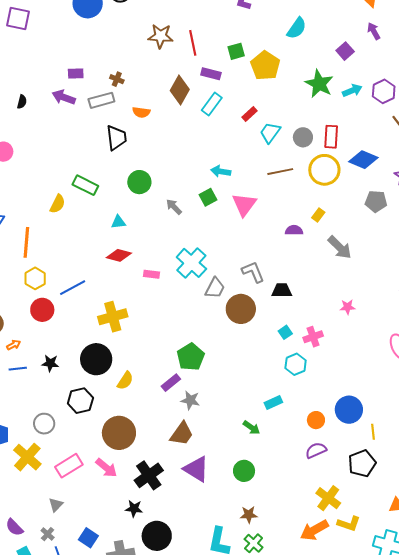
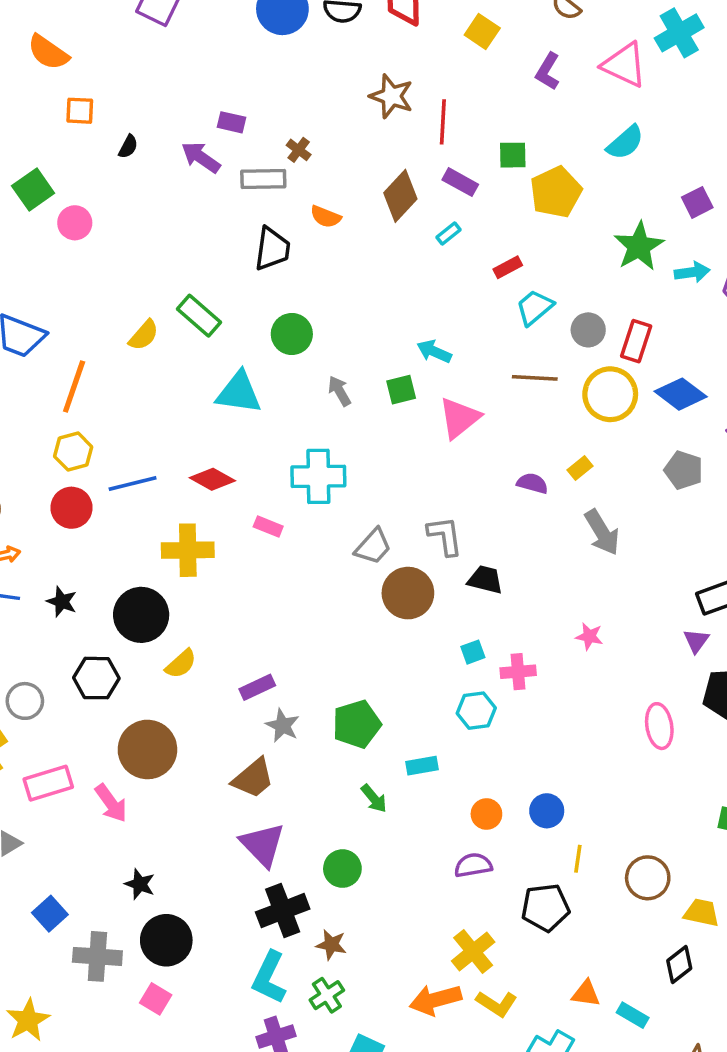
cyan rectangle: (212, 104) -> (449, 233), size x0.6
cyan triangle: (118, 222) -> (239, 393), size x1.8
red diamond: (119, 255) -> (212, 479), moved
cyan cross: (191, 263) -> (318, 476), moved, turned 32
pink rectangle: (152, 274) -> (268, 527), moved
green pentagon: (191, 357) -> (357, 724), moved
blue circle: (349, 410) -> (547, 811), size x0.7
black cross: (149, 475) -> (283, 910), moved

